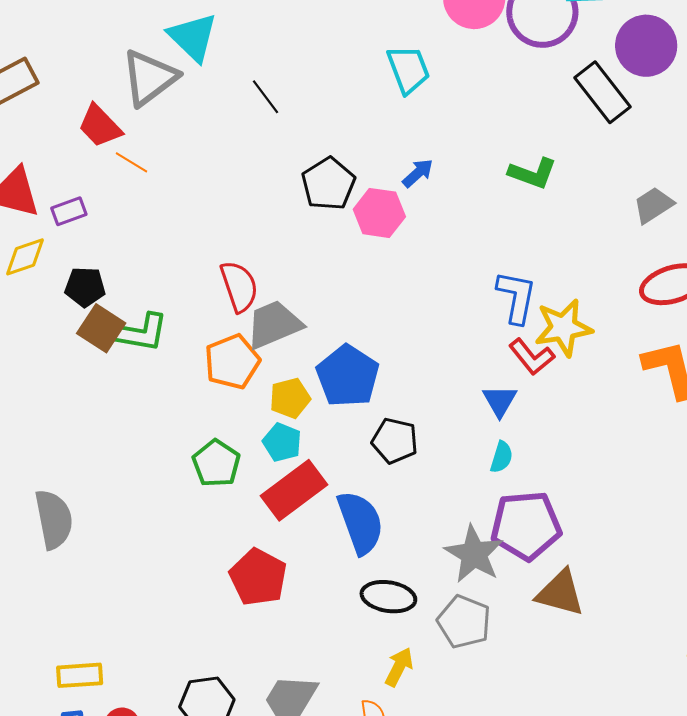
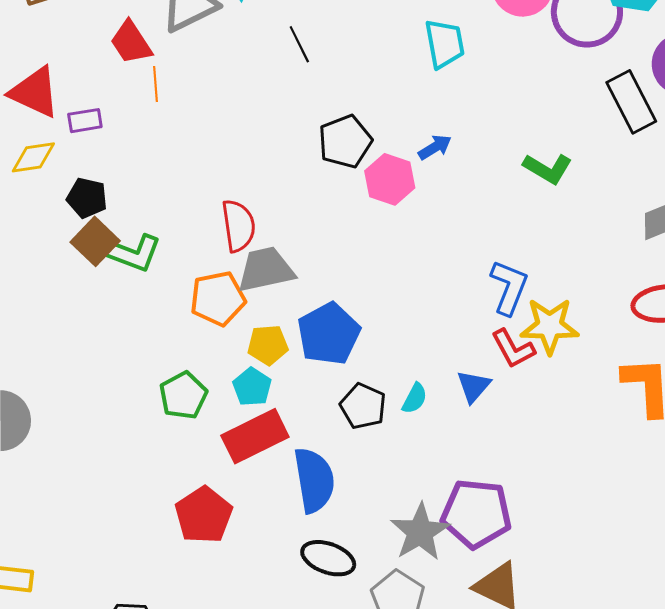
orange line: (131, 162) -> (155, 84), turned 44
cyan semicircle: (502, 457) -> (415, 398), moved

